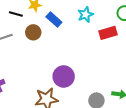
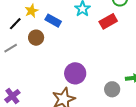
black line: (16, 14) -> (15, 24), turned -48

